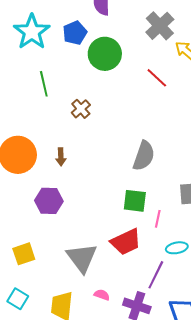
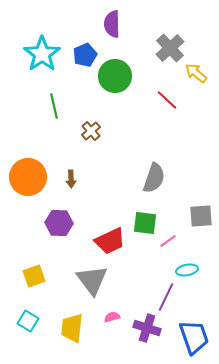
pink line: (158, 219) -> (168, 241), turned 42
red trapezoid: (126, 242) -> (110, 241), moved
pink semicircle: (102, 295) -> (112, 317), turned -35

